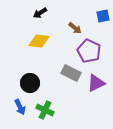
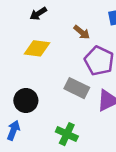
blue arrow: (20, 107) -> (13, 130), turned -133
green cross: (45, 110) -> (67, 134), moved

